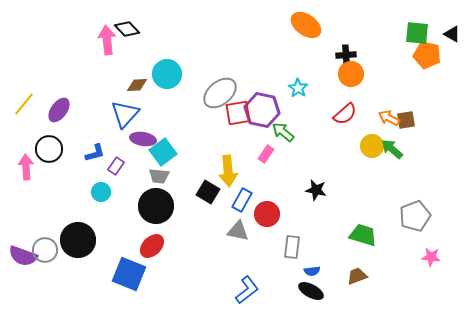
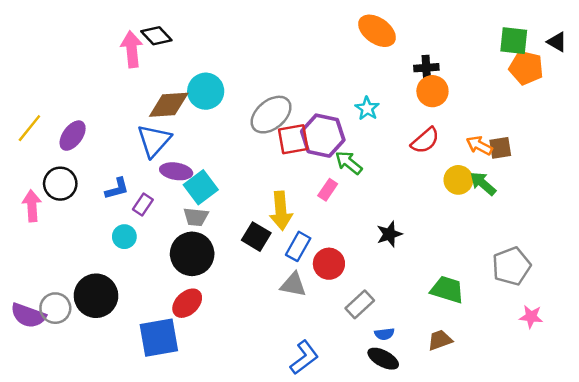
brown diamond: (137, 85) -> (169, 105), size x1.6
black star: (316, 190) -> (389, 234), turned -30
gray rectangle: (292, 247) -> (360, 304), turned 40
blue square: (129, 274) -> (159, 338), turned -32

